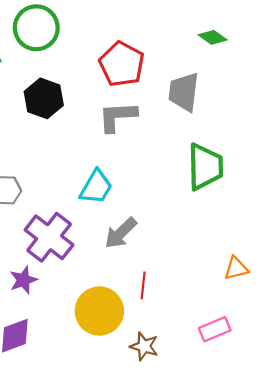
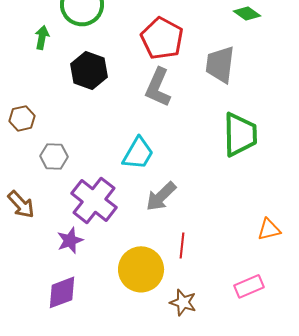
gray L-shape: (117, 116) -> (158, 87), turned -63

